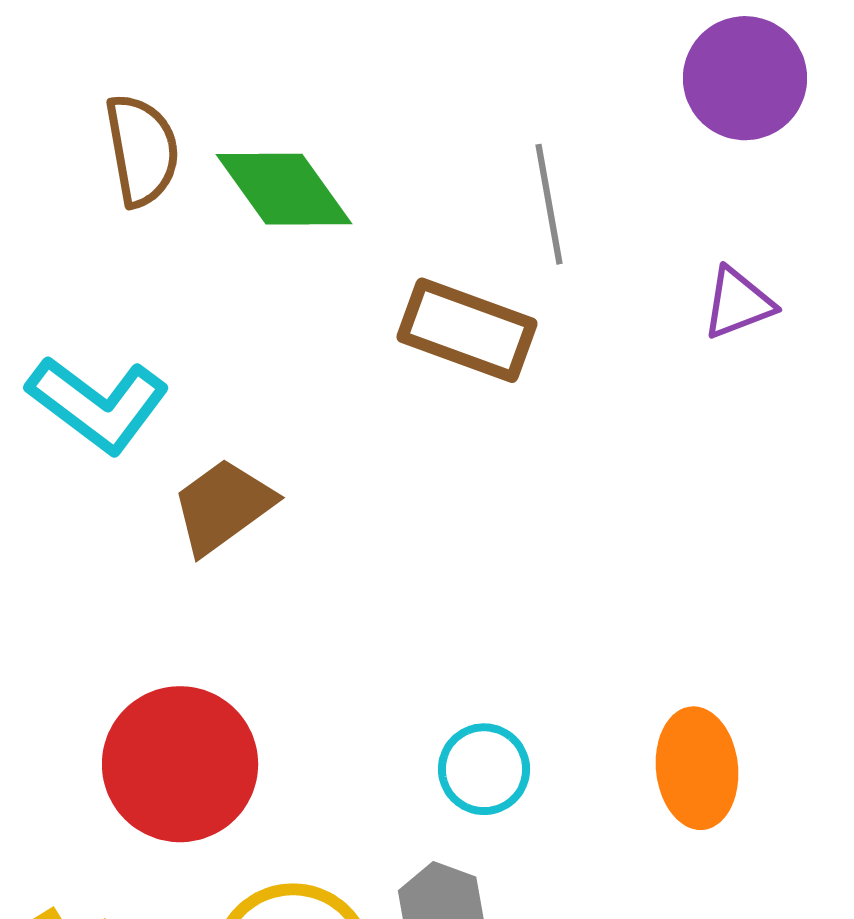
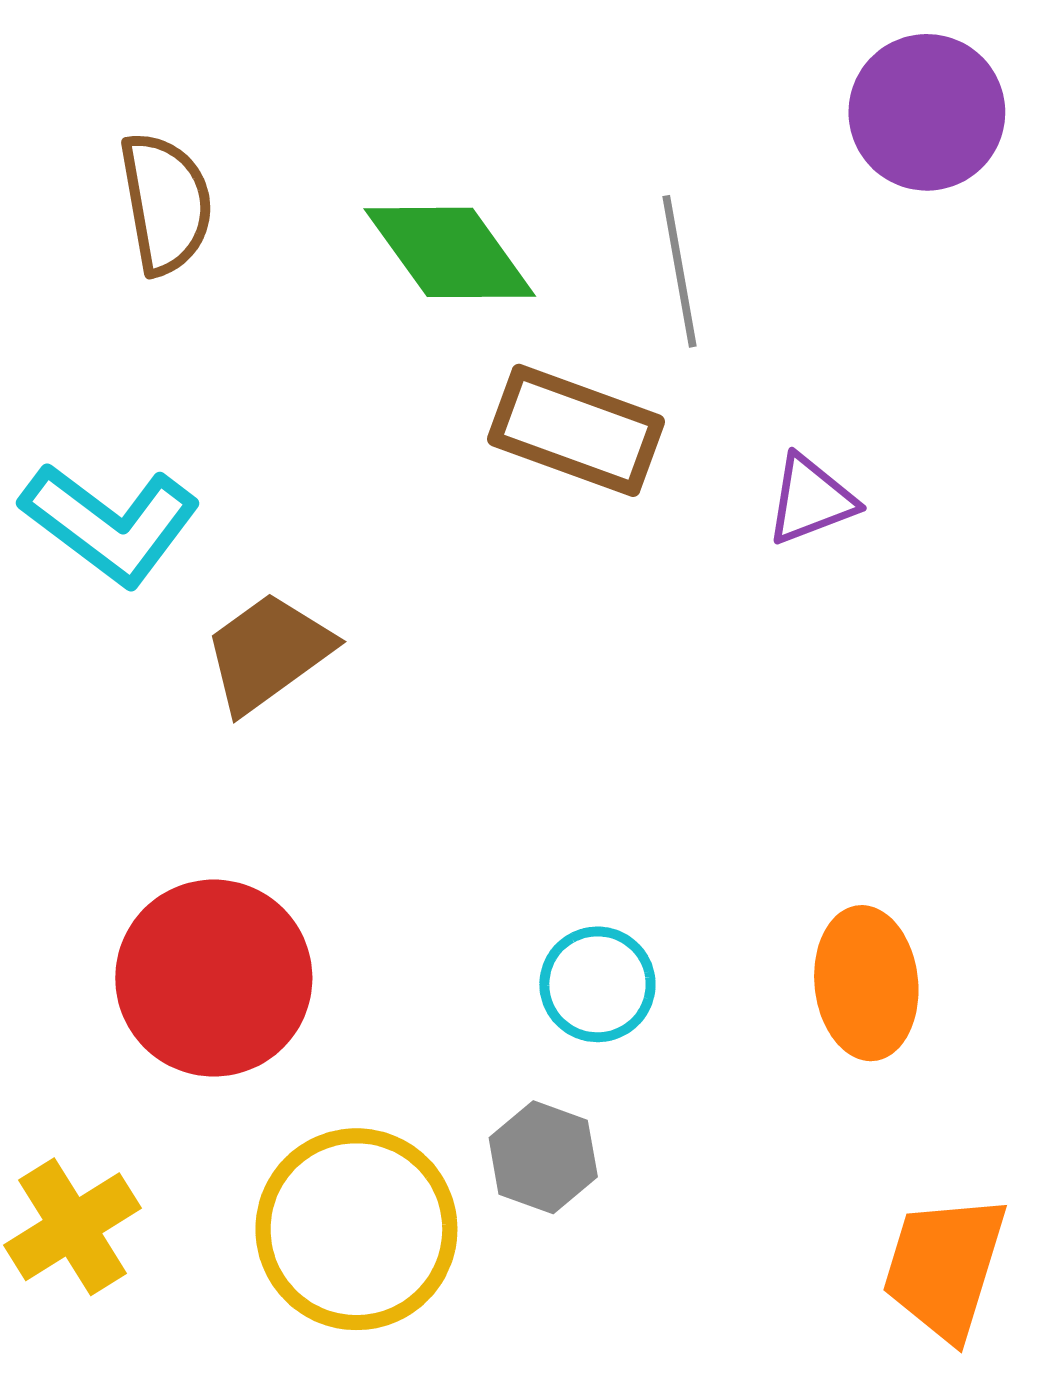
green diamond: (284, 189) -> (450, 252), moved
purple triangle: (738, 303) -> (811, 500), moved

